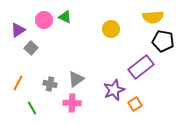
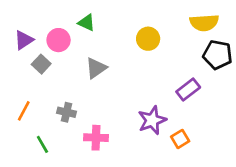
pink circle: (44, 20) -> (59, 40), moved
purple rectangle: (141, 67) -> (188, 90), size x0.7
gray triangle: (76, 79) -> (96, 68), moved

